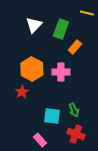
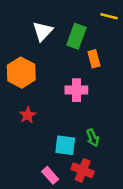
orange rectangle: (75, 47) -> (94, 59), turned -56
orange hexagon: (32, 69) -> (21, 73), moved
red cross: (76, 134) -> (83, 170), moved

